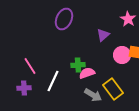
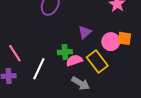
purple triangle: (103, 35) -> (85, 32), moved
yellow rectangle: (113, 89) -> (97, 61), moved

